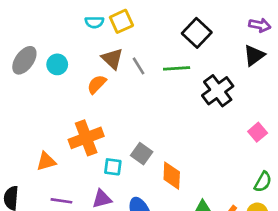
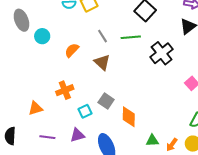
brown triangle: (112, 59) -> (102, 62), moved
gray ellipse: (24, 60) -> (21, 20), moved, turned -55
orange cross: (86, 138) -> (65, 90), size x0.7
cyan square: (113, 167) -> (85, 111), turned -32

